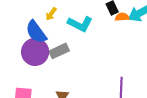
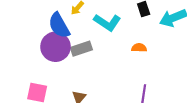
orange semicircle: (122, 17) -> (139, 48), moved

